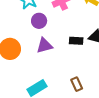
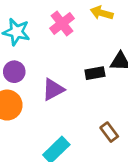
purple circle: (39, 21) -> (14, 72), moved

